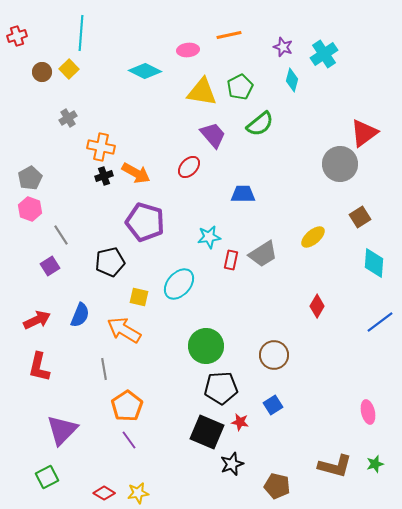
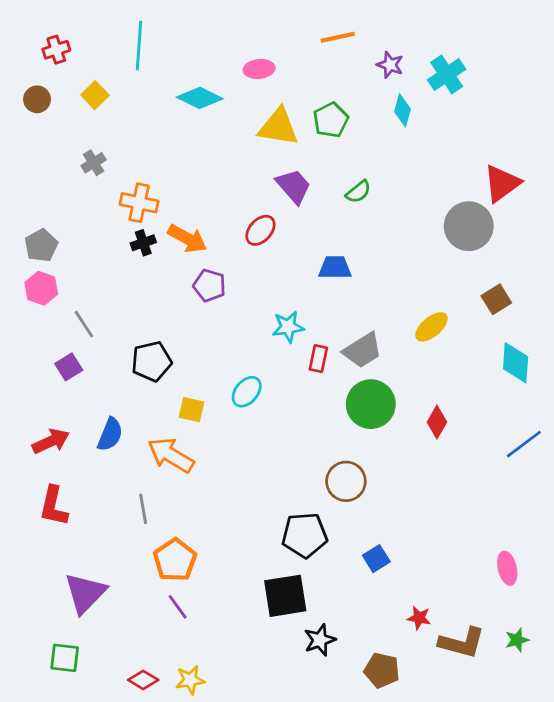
cyan line: (81, 33) -> (139, 46), moved
orange line: (229, 35) -> (338, 37), moved
red cross: (17, 36) -> (56, 50), moved
brown circle: (42, 72) -> (37, 99), moved
green semicircle: (260, 124) -> (358, 192), moved, size x0.7
purple pentagon: (145, 222) -> (209, 285), moved, size x0.6
cyan ellipse: (179, 284) -> (247, 392), size x0.7
green circle: (206, 346) -> (371, 404), moved
brown circle: (274, 355) -> (346, 481), moved
red star: (240, 422) -> (419, 618), moved
black square: (207, 432) -> (285, 596), turned -32
green square: (47, 477) -> (65, 658), turned 35

